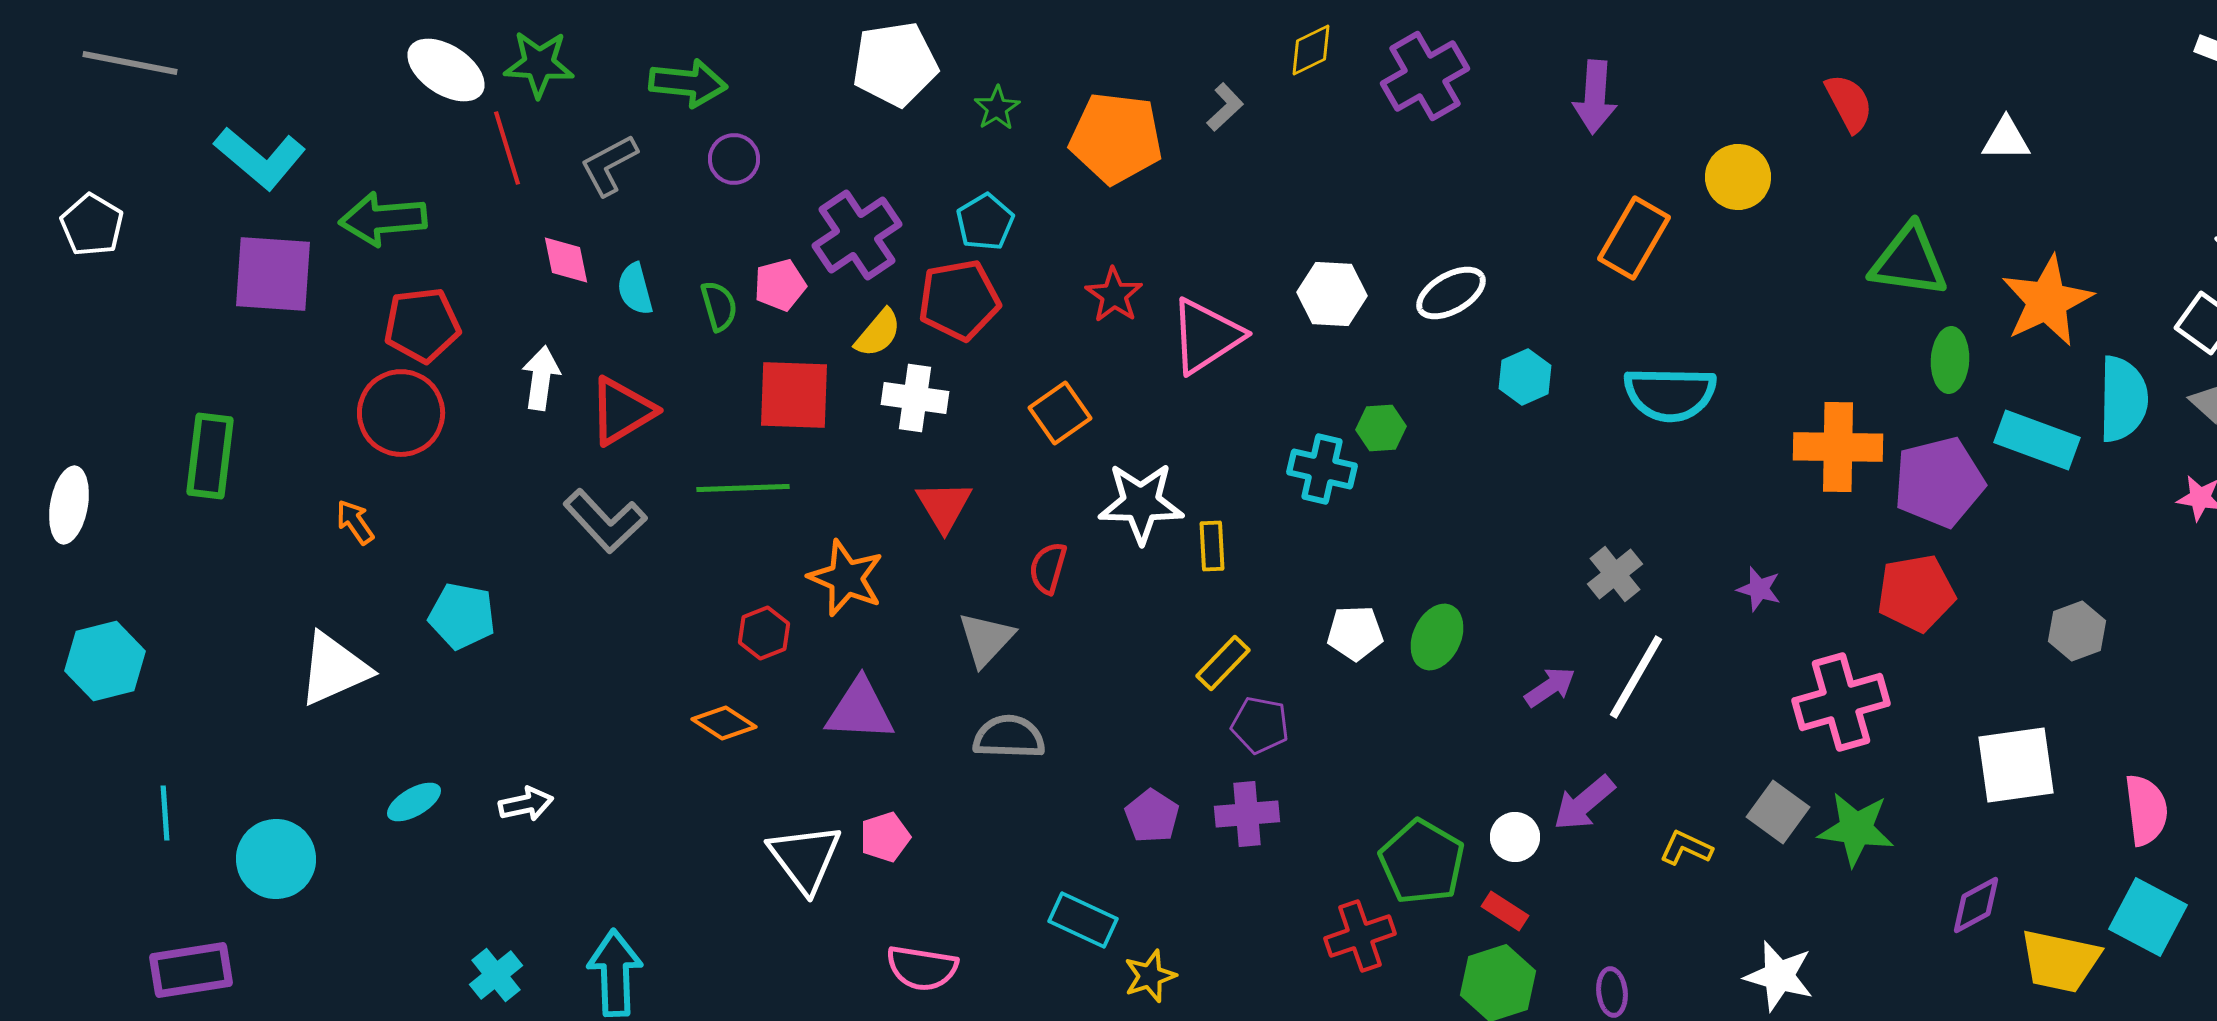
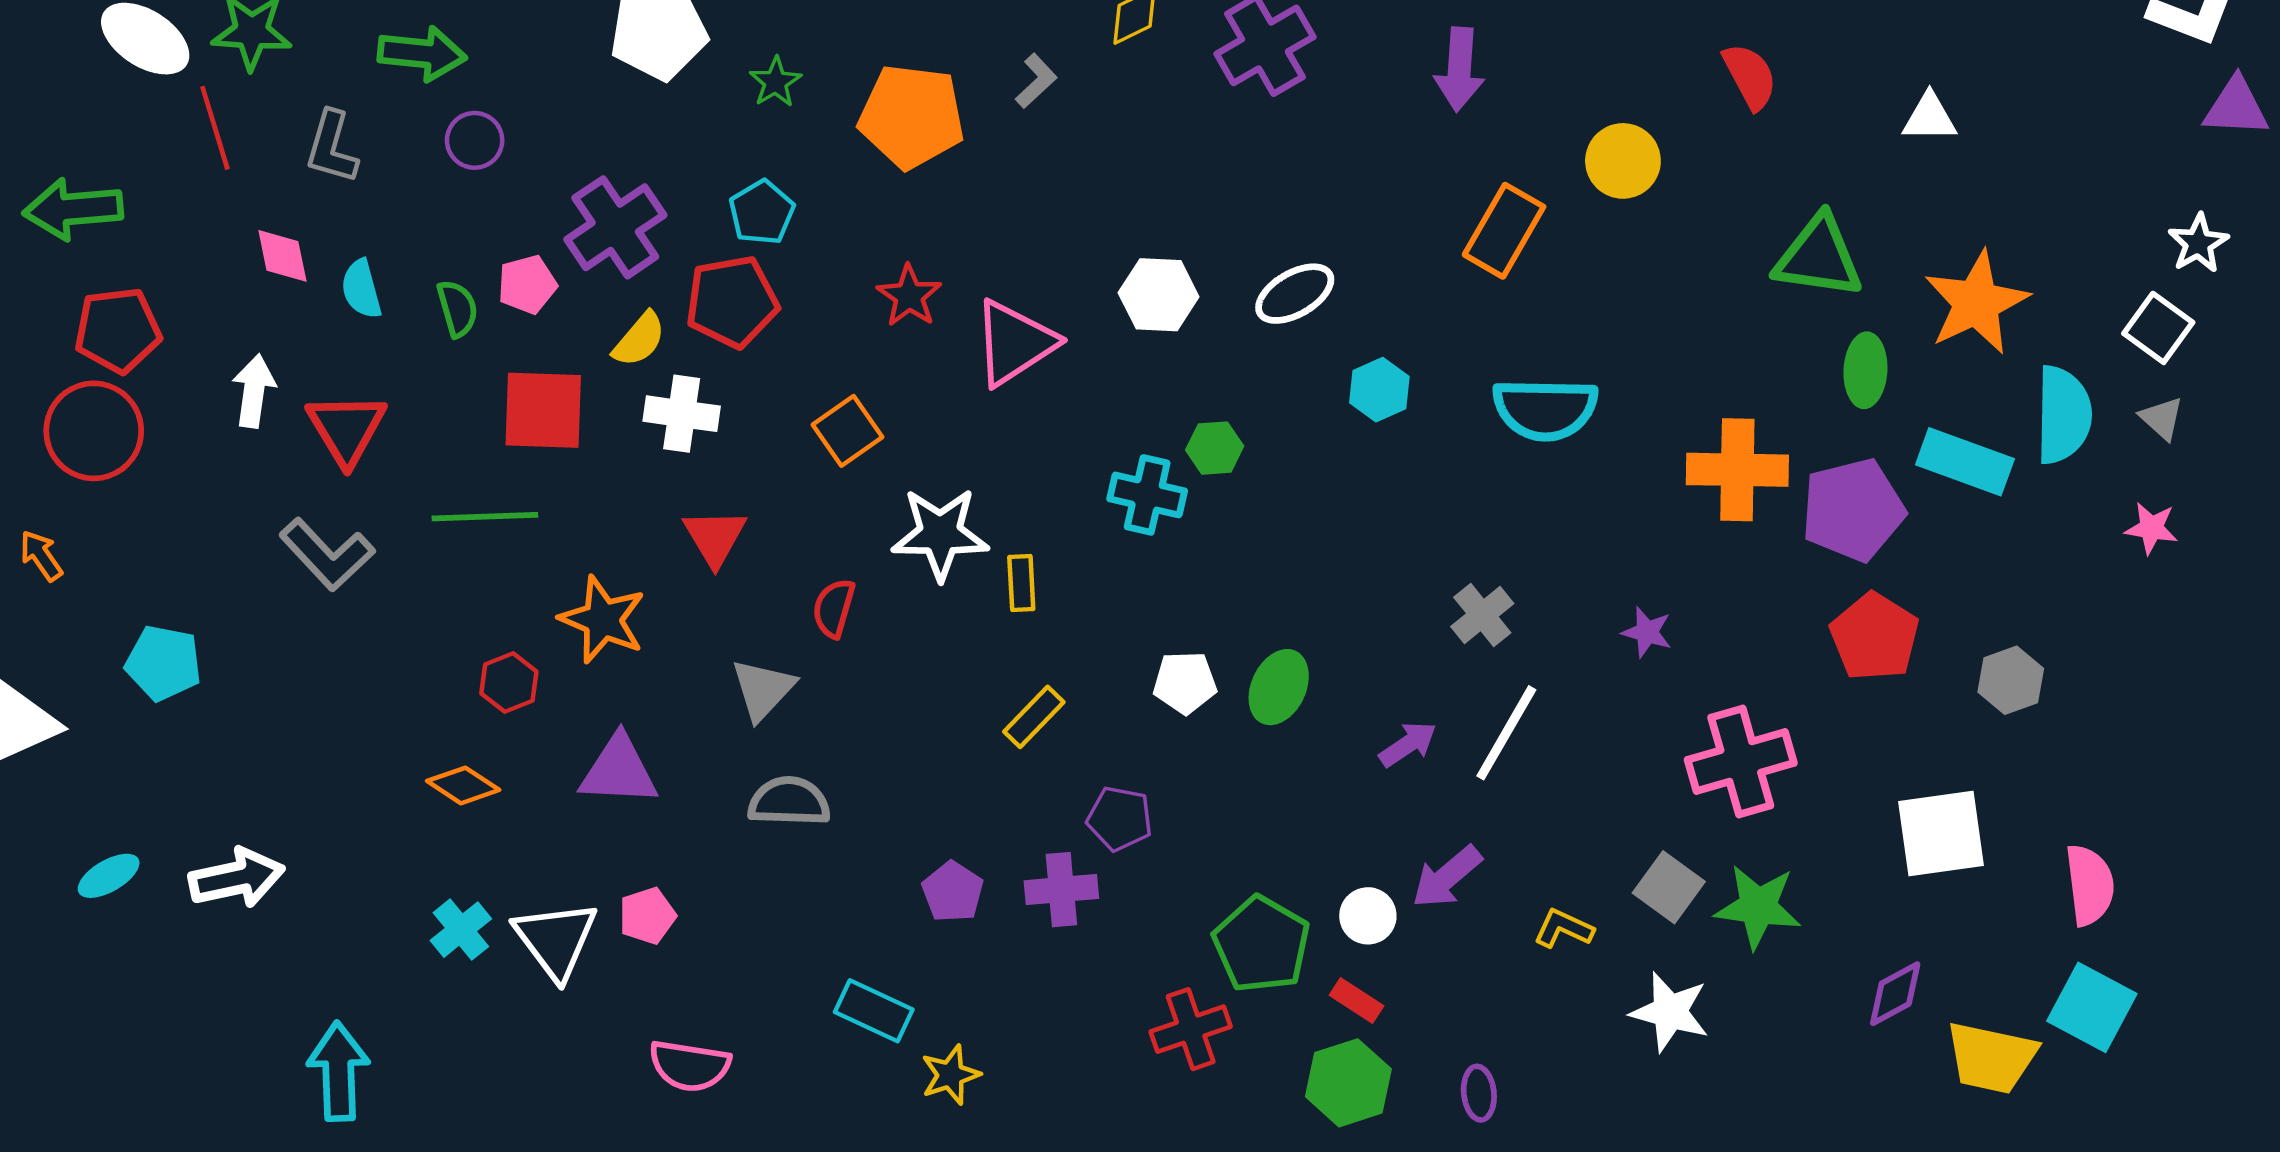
gray L-shape: (609, 165) -> (332, 147), turned -46
red triangle: (622, 411) -> (346, 429), turned -30
red pentagon: (1916, 593) -> (1875, 637), moved, turned -30
purple pentagon: (1260, 725) -> (1120, 819), moved
white arrow: (526, 804) -> (237, 878), size x1.5
cyan cross: (496, 975) -> (461, 930), moved
white star: (1779, 976) -> (1670, 1012), moved

